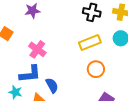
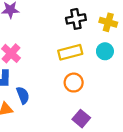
black cross: (92, 12) -> (76, 19), turned -30

